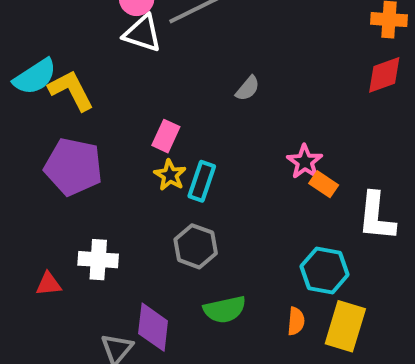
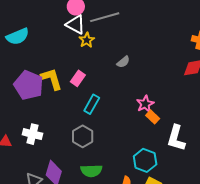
yellow L-shape: (71, 90) -> (52, 79), moved
yellow star: (170, 175) -> (87, 40), moved

